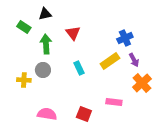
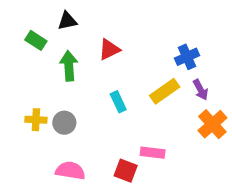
red triangle: (73, 33) -> (109, 49), turned 42
gray circle: (43, 70) -> (64, 123), moved
pink rectangle: (114, 102) -> (153, 153), moved

